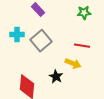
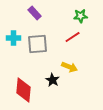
gray square: (41, 41) -> (38, 44), turned 35
red line: (82, 46) -> (73, 37), moved, turned -42

